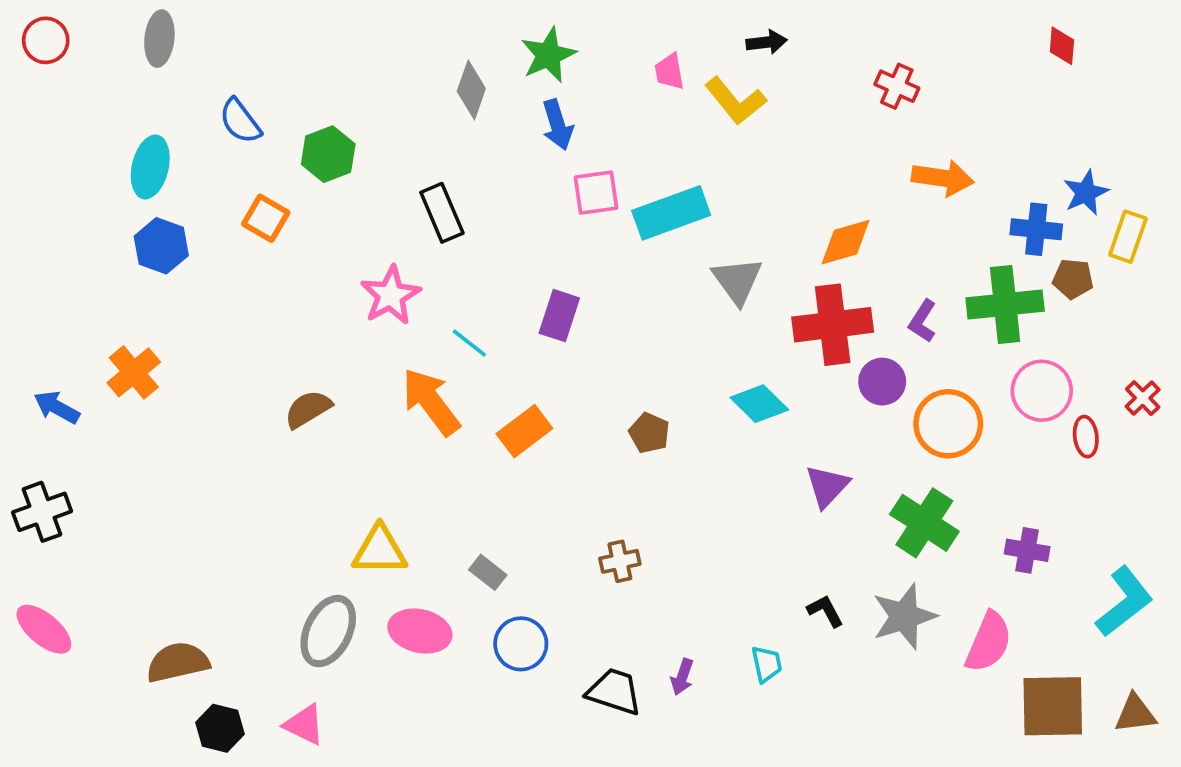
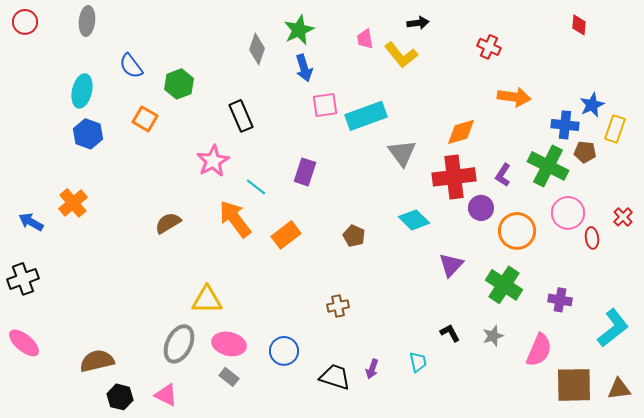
green cross: (1005, 305) -> (548, 166), turned 33
gray rectangle: (488, 572) -> (229, 377), moved
gray star: (904, 616) -> (493, 336), size x0.6

